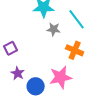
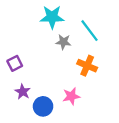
pink star: (61, 77) -> (71, 96), size x0.7

